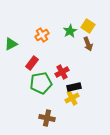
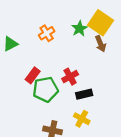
yellow square: (88, 26) -> (100, 23), size x1.5
red rectangle: (32, 63) -> (33, 75), moved
yellow cross: (72, 98) -> (82, 119), moved, turned -32

